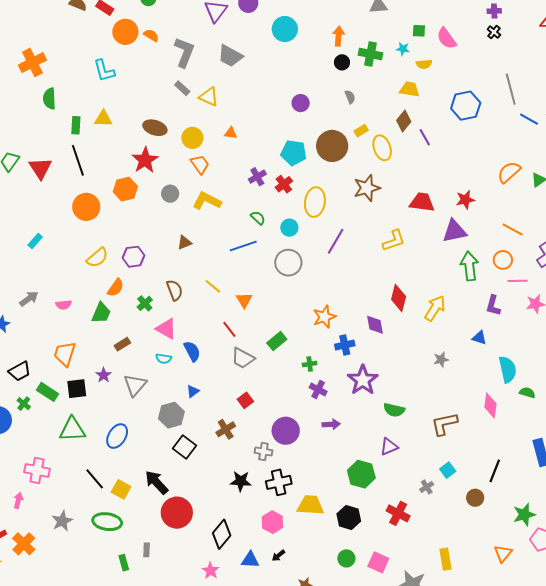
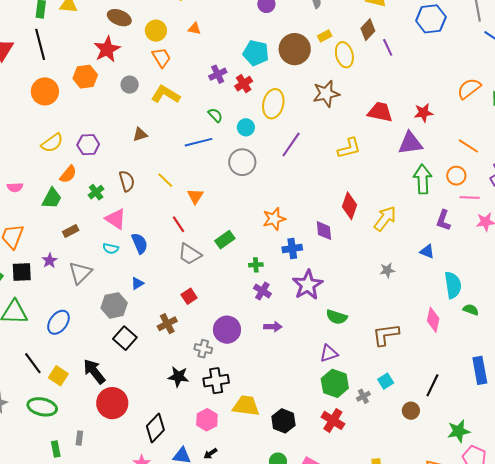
green hexagon: (361, 474) -> (335, 383), moved

